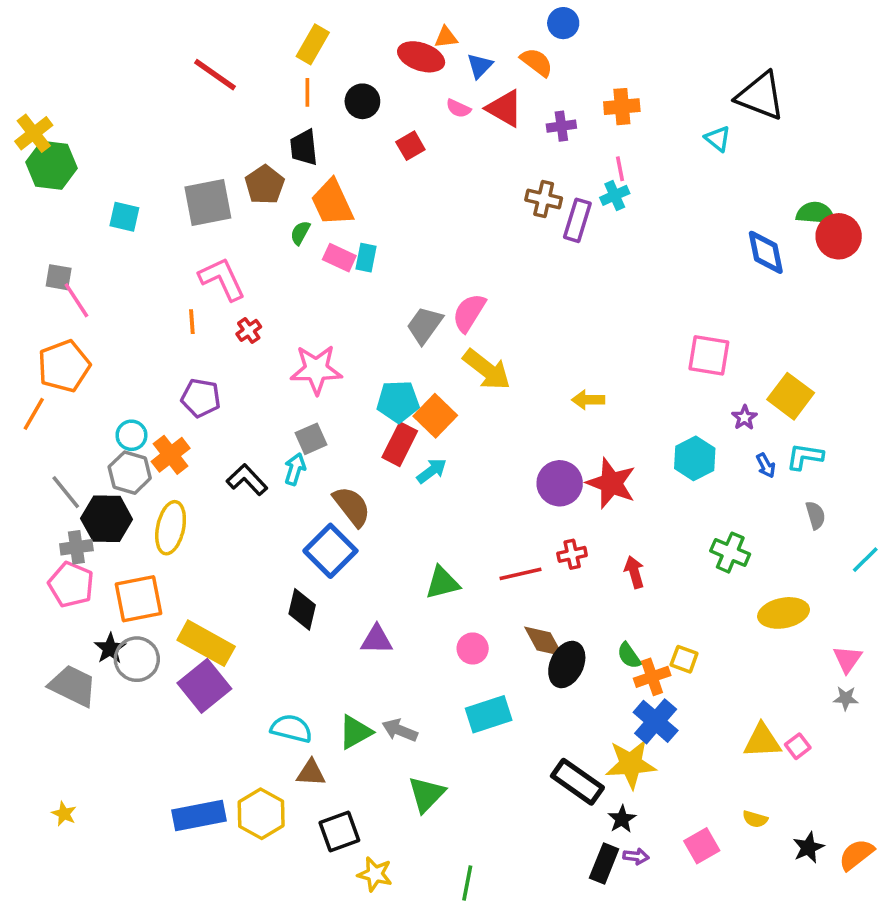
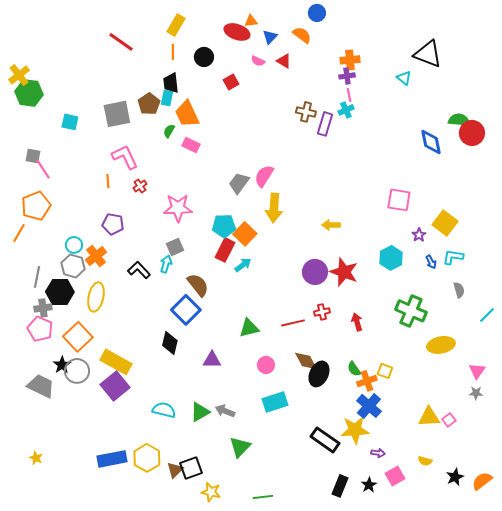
red triangle: (505, 108) -> (284, 61), size x0.7
purple cross: (561, 126) -> (347, 76), moved
cyan rectangle: (366, 258) -> (167, 98), moved
yellow arrow: (487, 370) -> (274, 208), turned 56
gray line: (66, 492) -> (37, 277), turned 50
green cross: (730, 553) -> (411, 311), size x1.4
orange square: (139, 599) -> (78, 337), turned -32
brown triangle: (311, 773) -> (175, 470), moved, turned -48
black star: (622, 819) -> (369, 485), moved
purple arrow: (636, 856) -> (378, 453), moved
green line: (467, 883) -> (263, 497), turned 72

